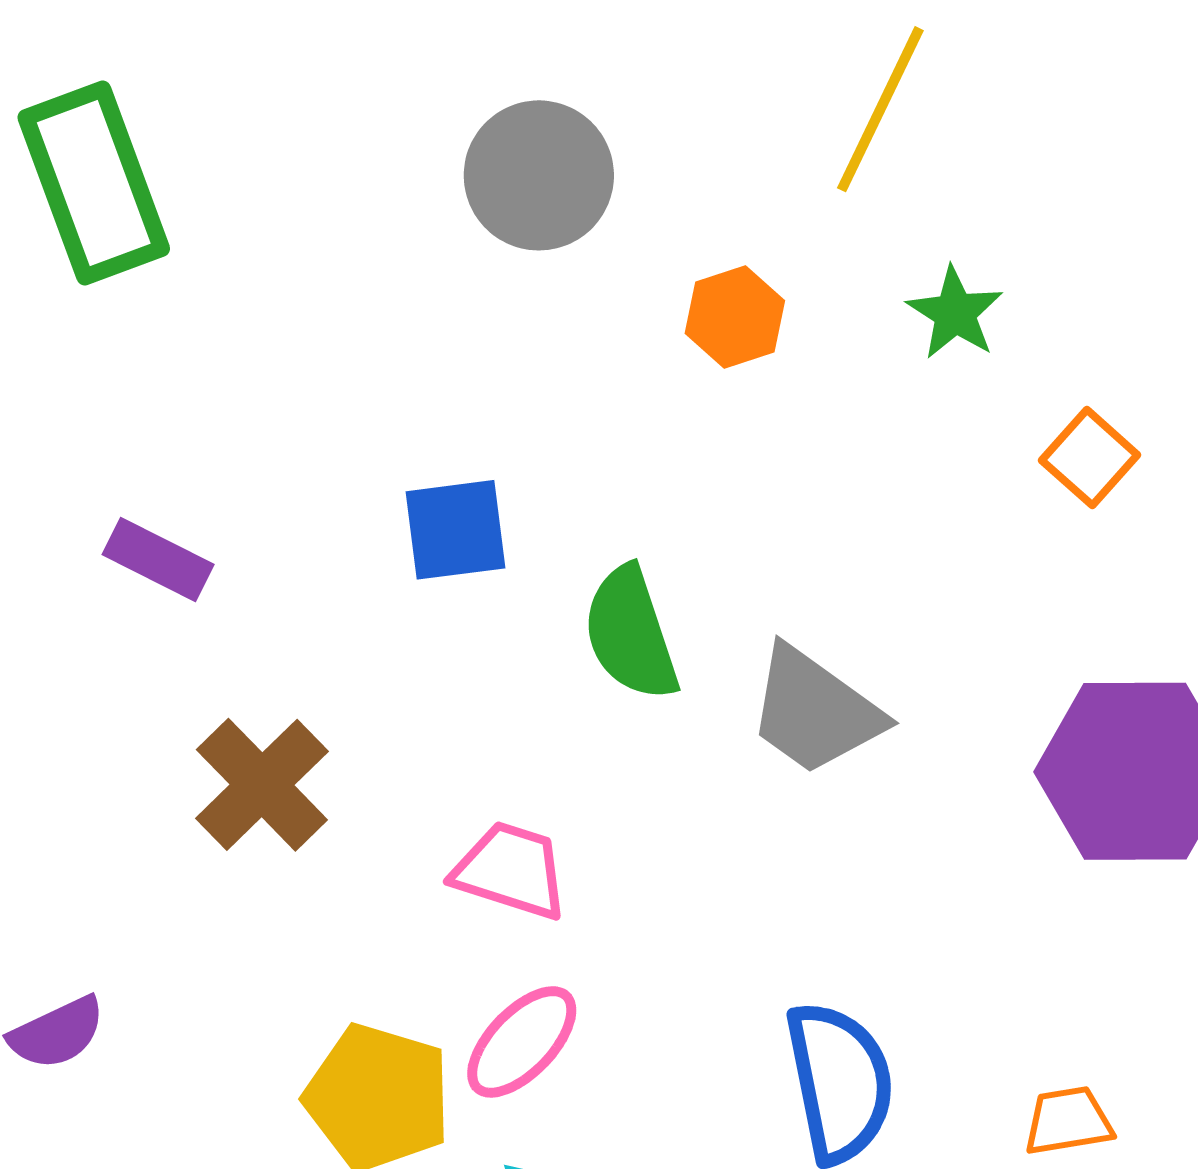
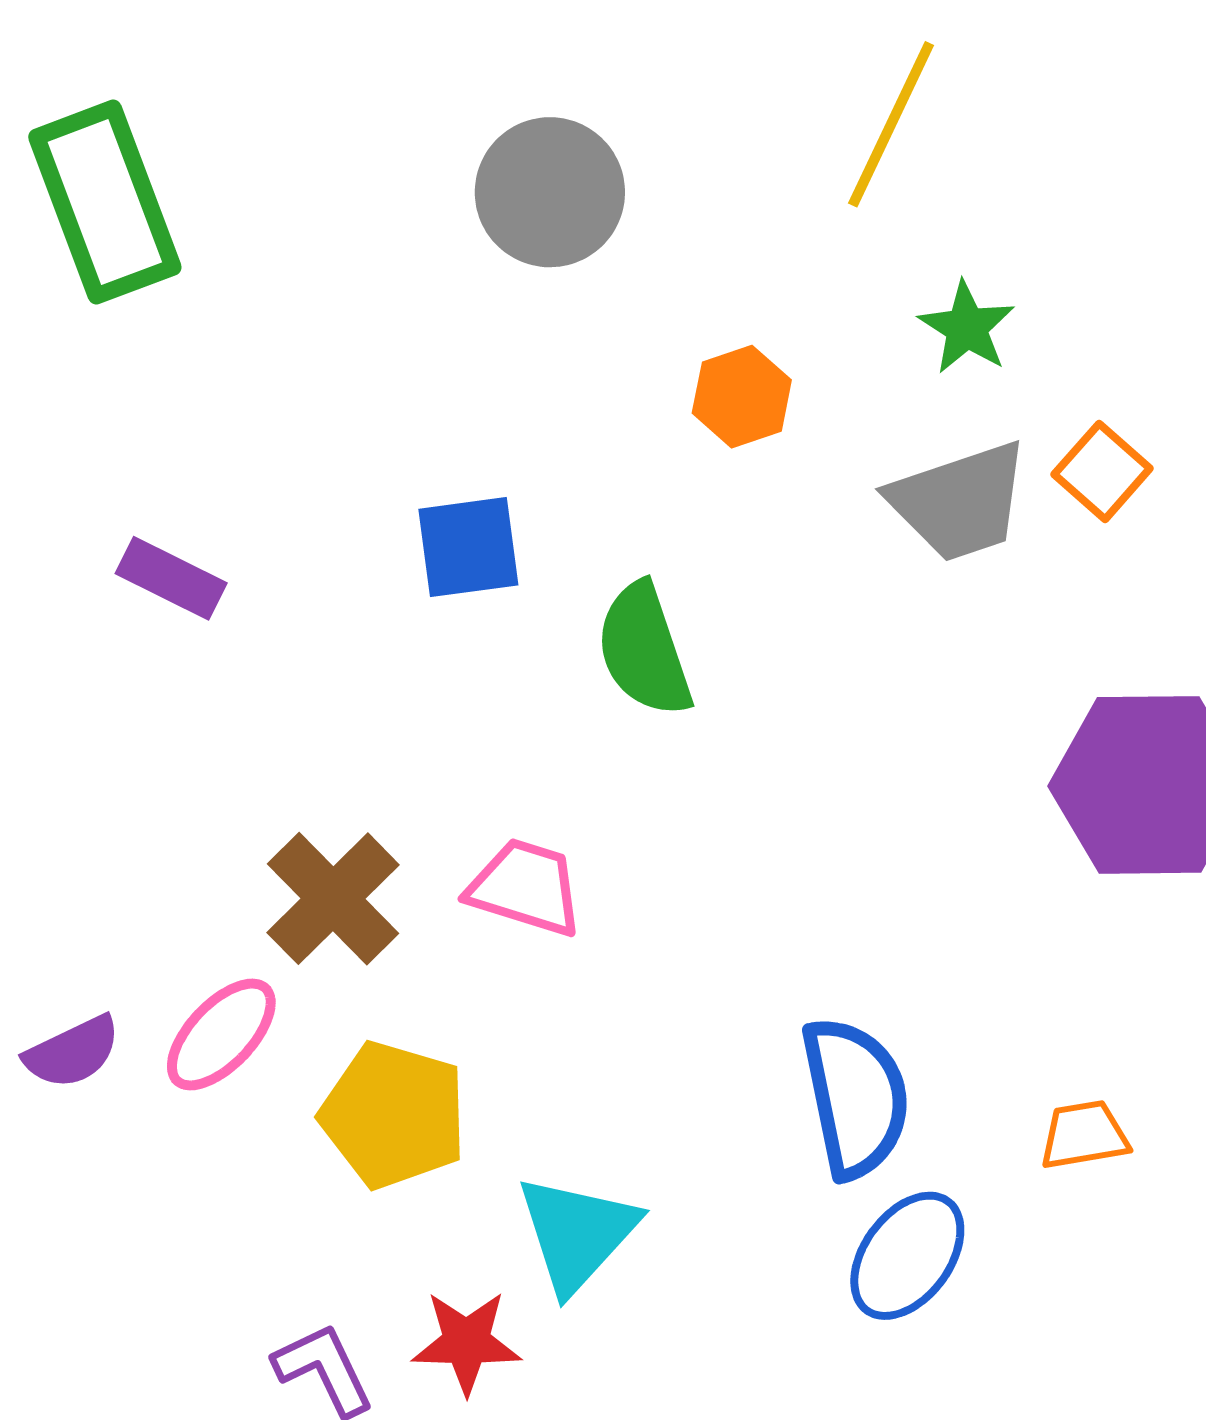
orange hexagon: (735, 317) -> (742, 397), moved
gray trapezoid: (815, 711) -> (959, 502), moved, turned -54
brown cross: (262, 785) -> (333, 899), moved
pink ellipse: (522, 1042) -> (221, 1035), moved

